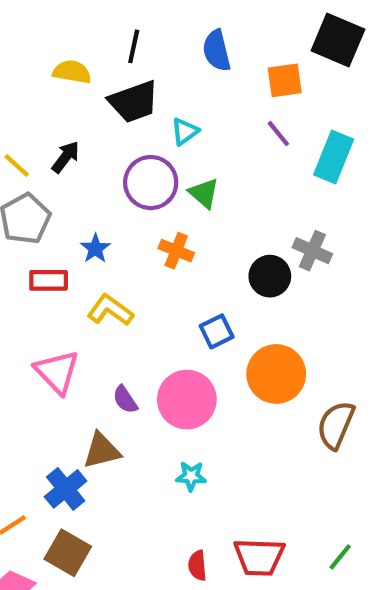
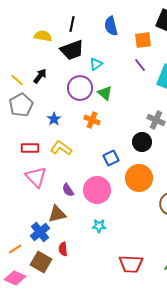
black circle: (270, 276) -> (142, 142), moved
red rectangle: (49, 280) -> (30, 148), moved
red semicircle: (197, 565) -> (63, 249), moved

